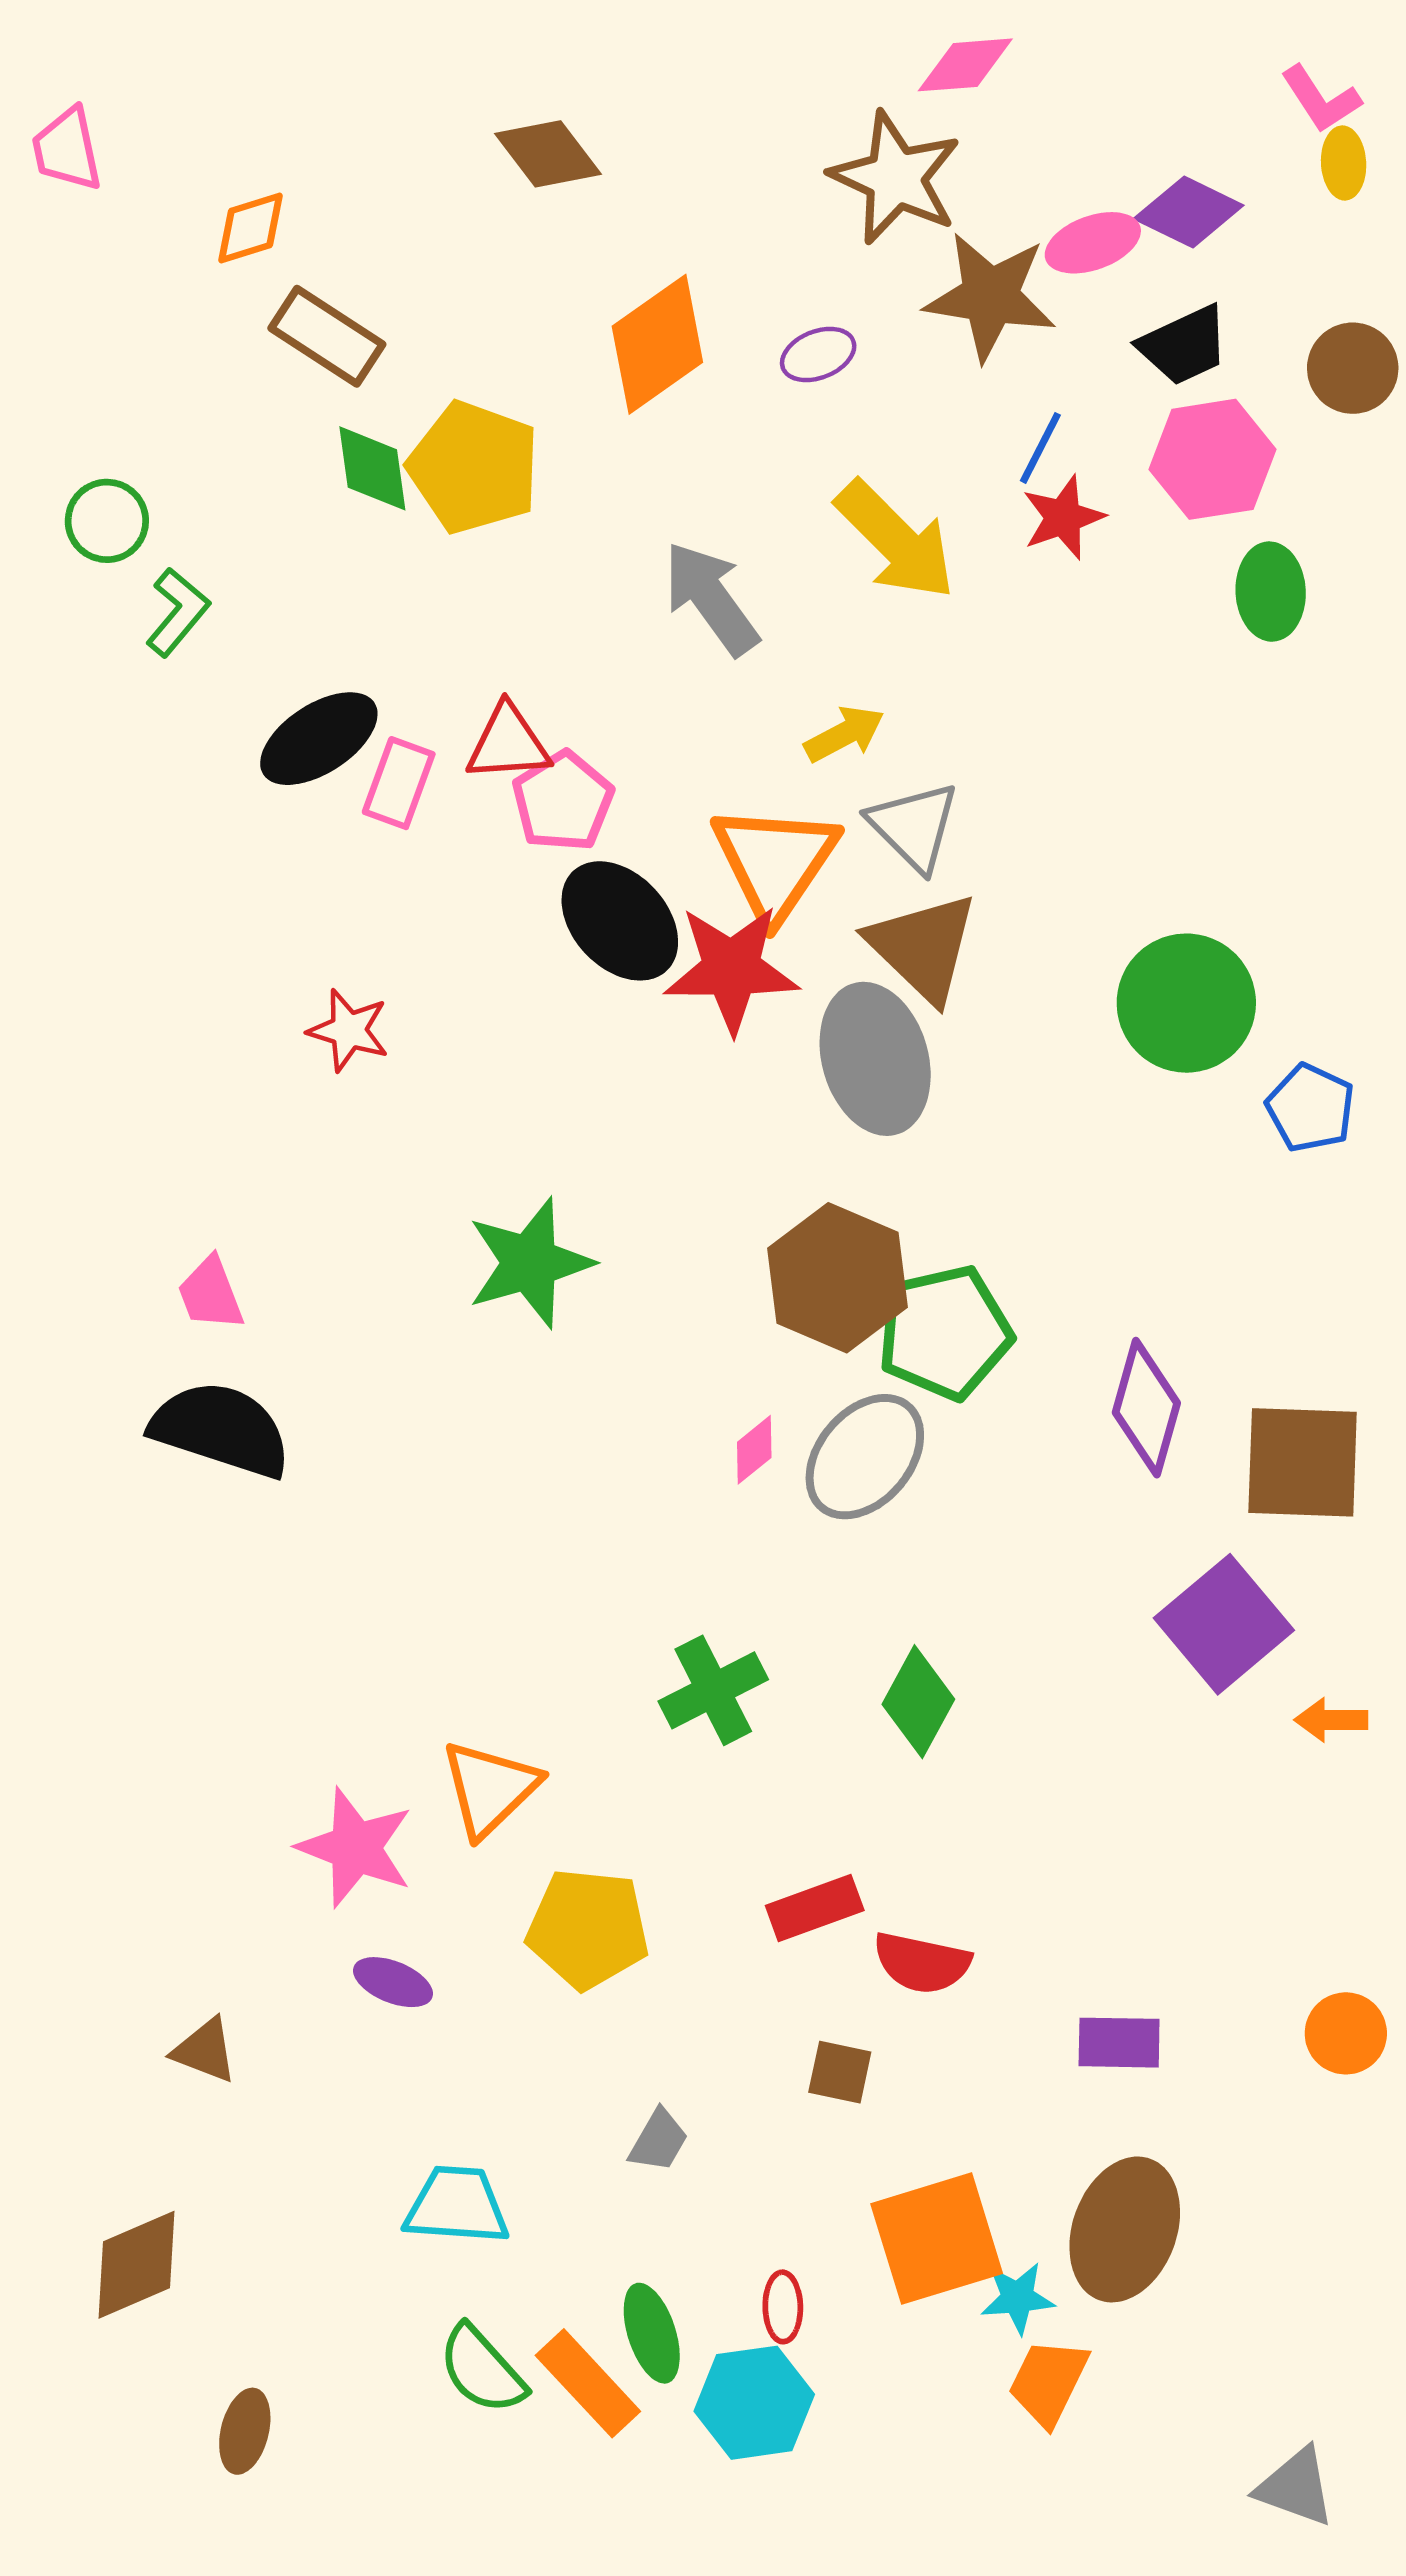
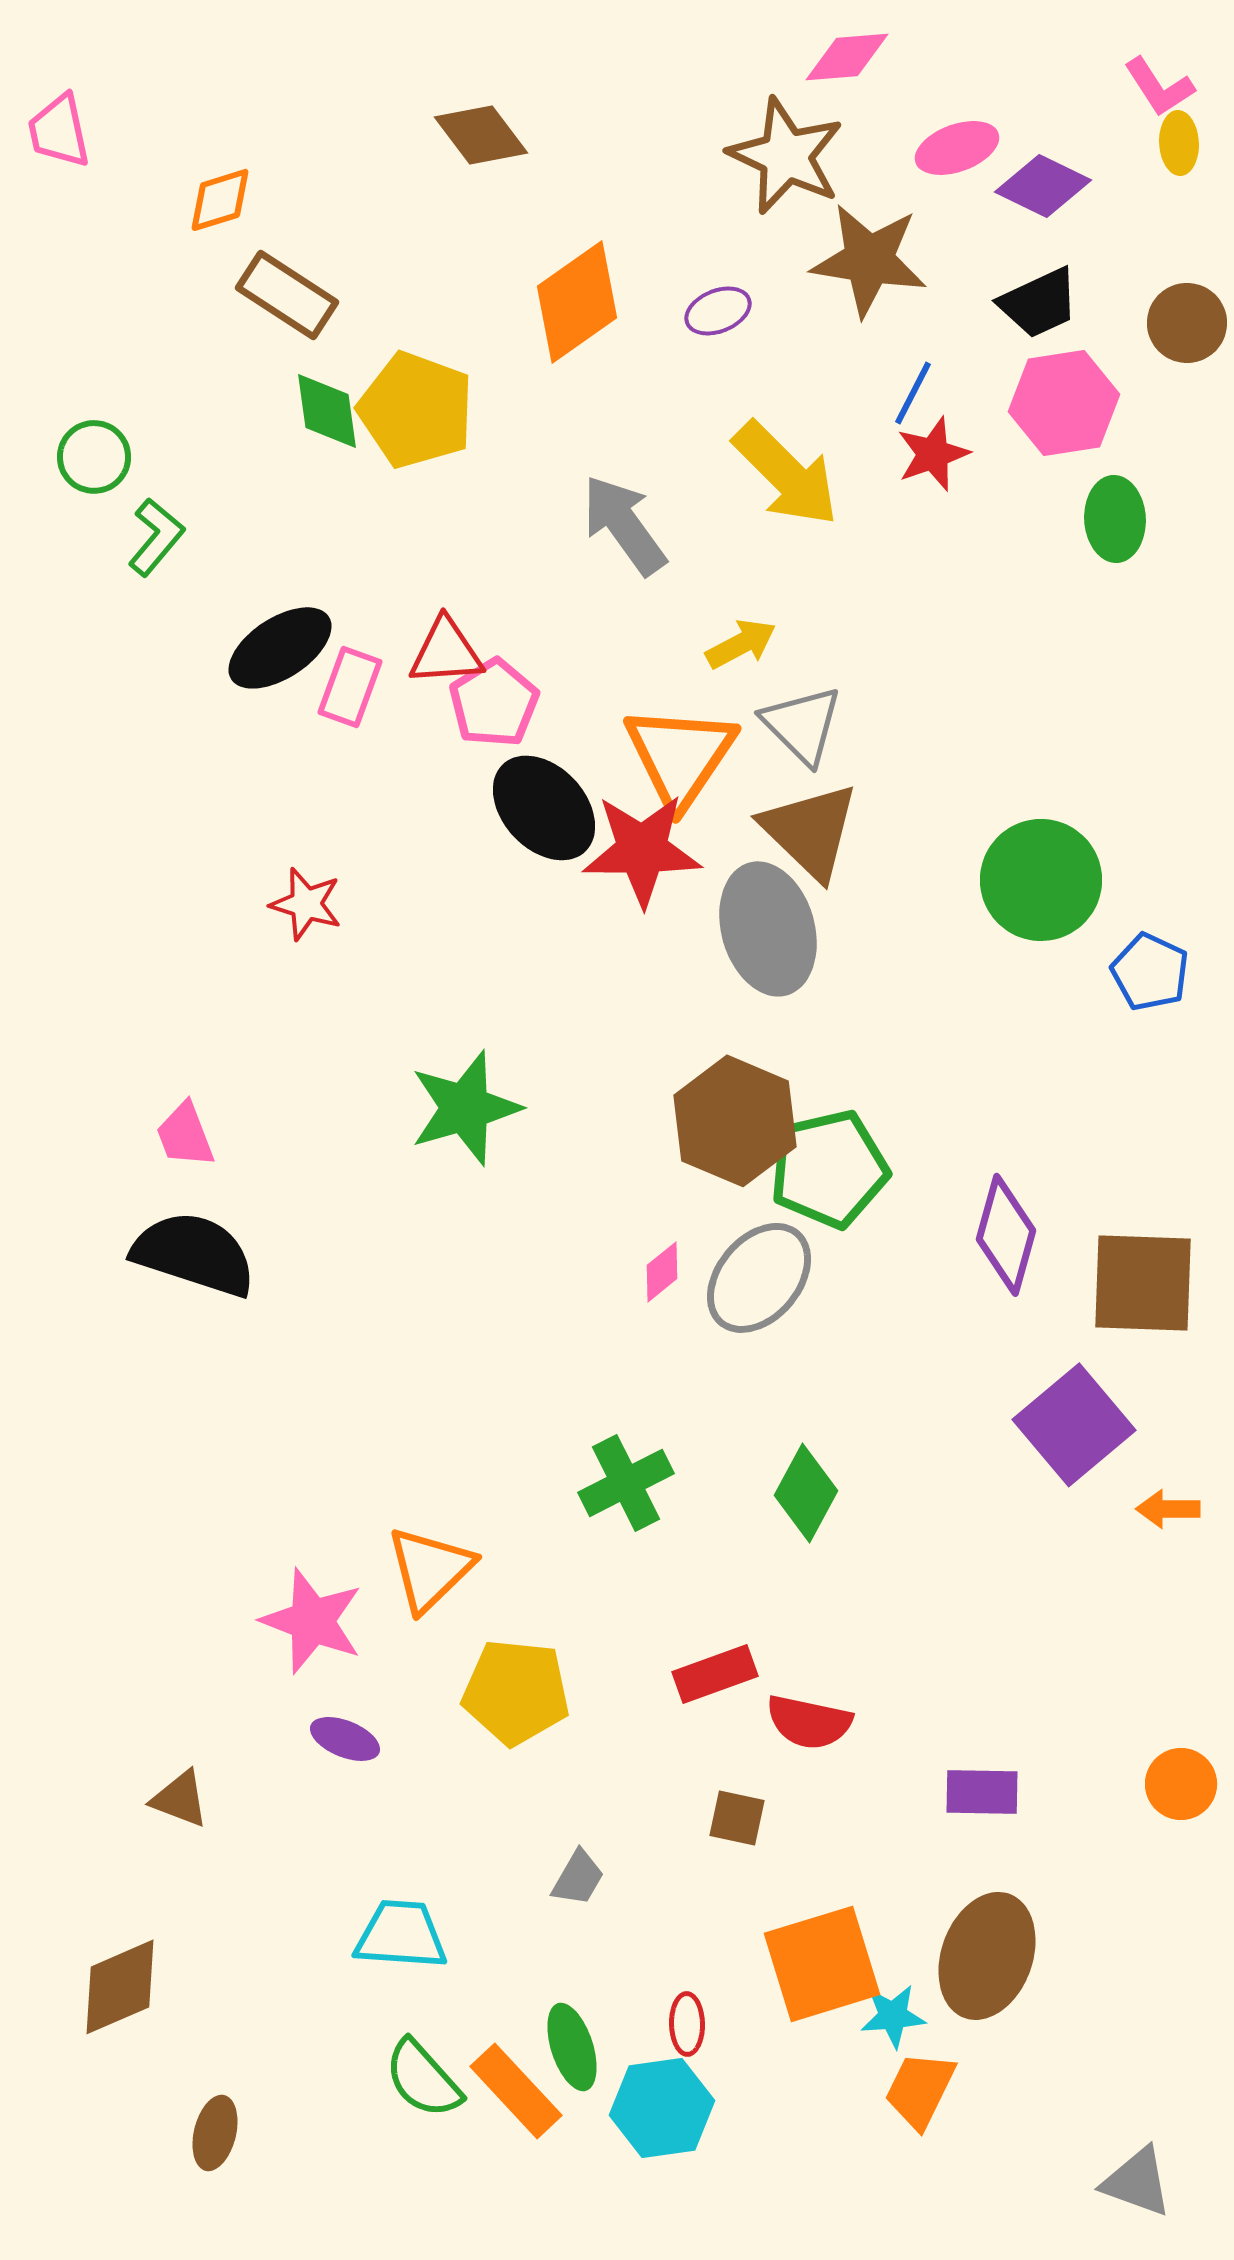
pink ellipse: (1093, 243) -> (957, 148), moved

